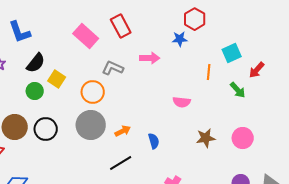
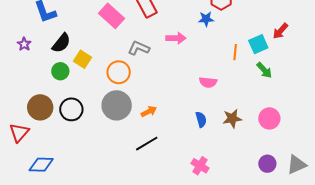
cyan square: (232, 53) -> (258, 44), moved
red arrow: (257, 70) -> (280, 31), moved
blue semicircle: (154, 141) -> (201, 119), moved

